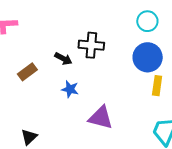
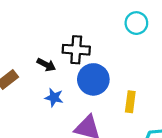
blue circle: (148, 57) -> (93, 79), moved
yellow rectangle: (157, 86) -> (130, 102), moved

